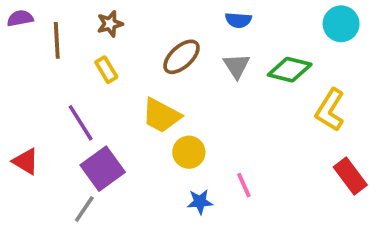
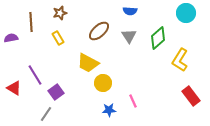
purple semicircle: (20, 18) -> (11, 38), moved
green diamond: (290, 70) -> (158, 38), turned -55
purple line: (81, 123) -> (35, 75), moved
purple square: (103, 169) -> (56, 92), size x0.7

